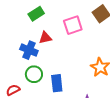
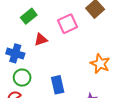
blue cross: (29, 50) -> (15, 53), moved
green circle: (34, 74) -> (22, 78), moved

